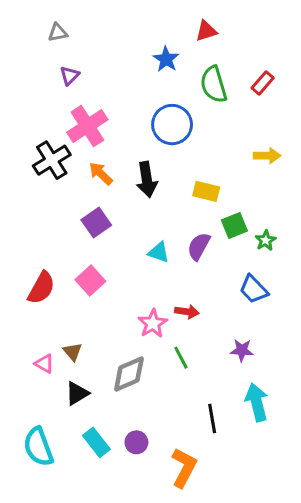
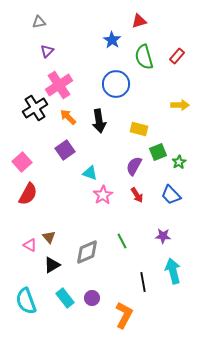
cyan triangle: (159, 252) -> (90, 173), moved
pink square: (90, 280) -> (22, 162), moved
red arrow: (187, 312) -> (137, 195), moved, turned 49
pink star: (153, 324) -> (103, 195), moved

